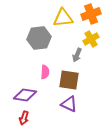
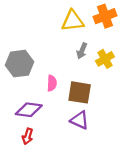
gray hexagon: (39, 38) -> (19, 64), moved
yellow cross: (91, 39) -> (105, 59), moved
gray arrow: (77, 55) -> (82, 51), moved

